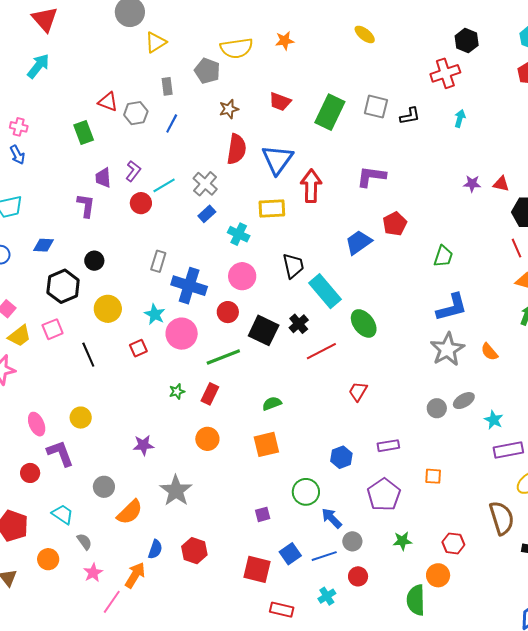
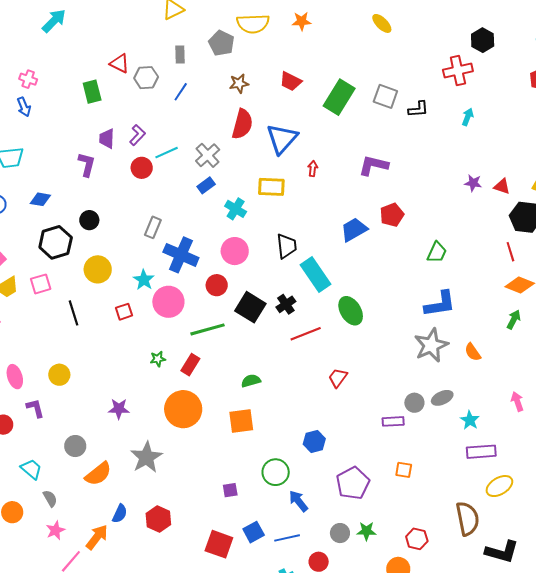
red arrow: (311, 186) -> (313, 168), size x0.5
orange circle: (207, 439) -> (183, 409), size x1.6
purple rectangle: (388, 446) -> (393, 421), moved
purple L-shape: (60, 453) -> (35, 408), size x0.7
gray circle: (352, 541) -> (340, 533), moved

